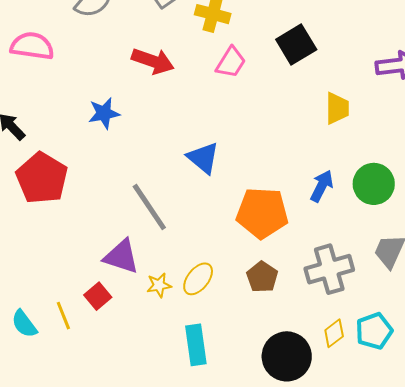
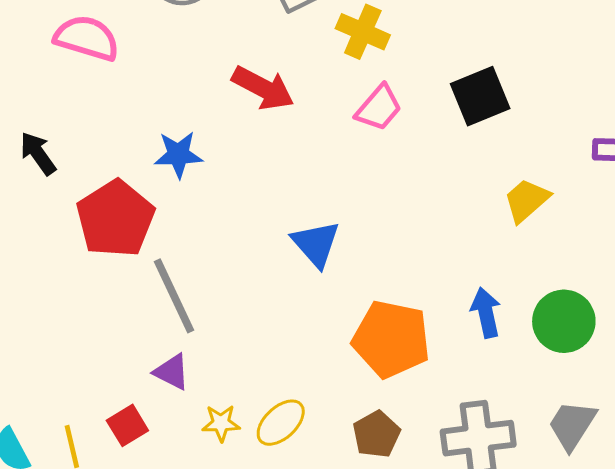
yellow trapezoid: (337, 108) -> (526, 200), turned -140
red pentagon: (42, 178) -> (115, 219), moved
blue arrow: (322, 186) -> (486, 313), turned -48
gray line: (149, 207) -> (174, 296), moved
purple triangle: (121, 257) -> (172, 372), size x0.7

